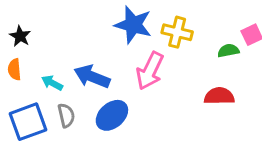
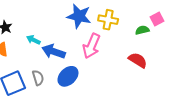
cyan arrow: (52, 83) -> (33, 40), moved
red semicircle: (219, 96) -> (138, 60), turned 36

